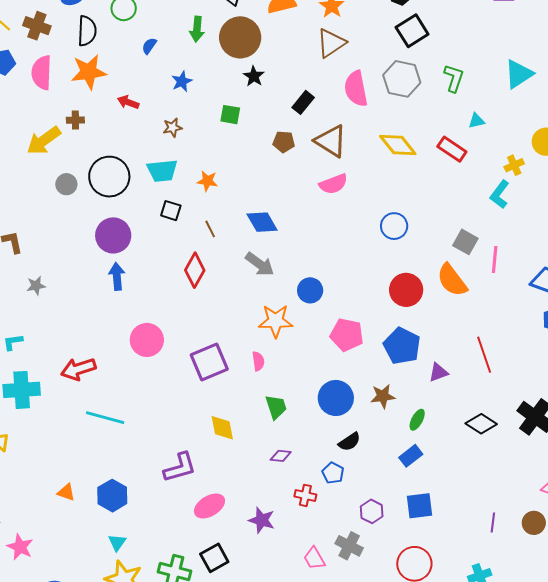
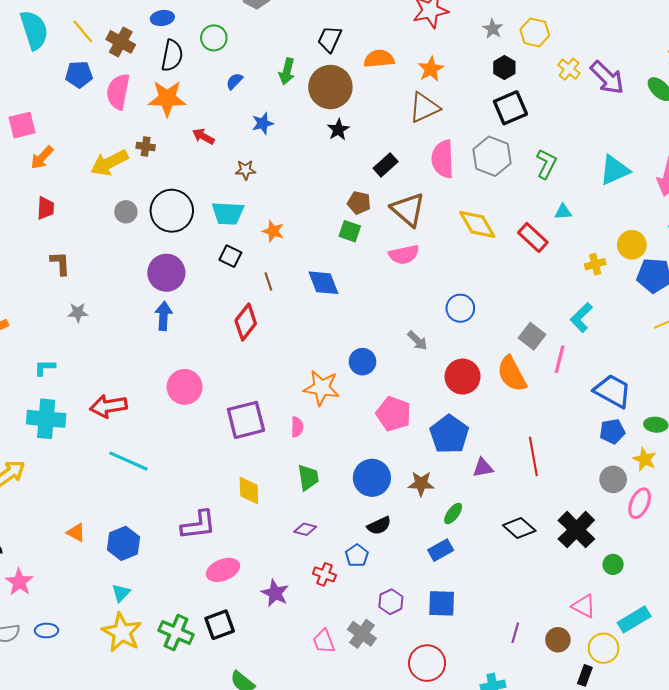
green square: (230, 115) -> (350, 231), moved
cyan L-shape: (500, 194) -> (581, 318), moved
gray arrow: (260, 264) -> (418, 341), moved, size x0.7

